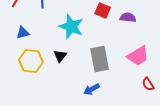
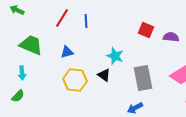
cyan star: (71, 27) -> (115, 56), moved, size x0.7
black triangle: (60, 56) -> (104, 75), turned -32

